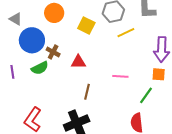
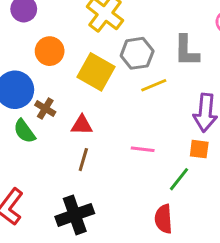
yellow square: (86, 25) -> (96, 72), size x1.4
green semicircle: (40, 68) -> (24, 131), turned 78
brown line: (87, 92) -> (83, 160), moved

